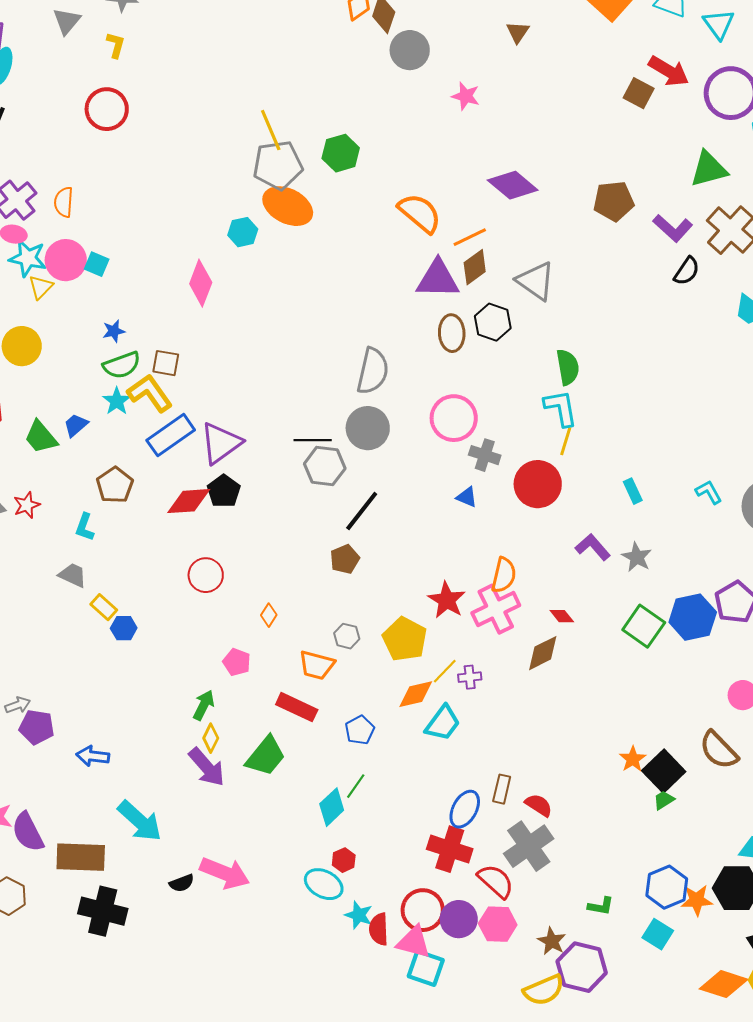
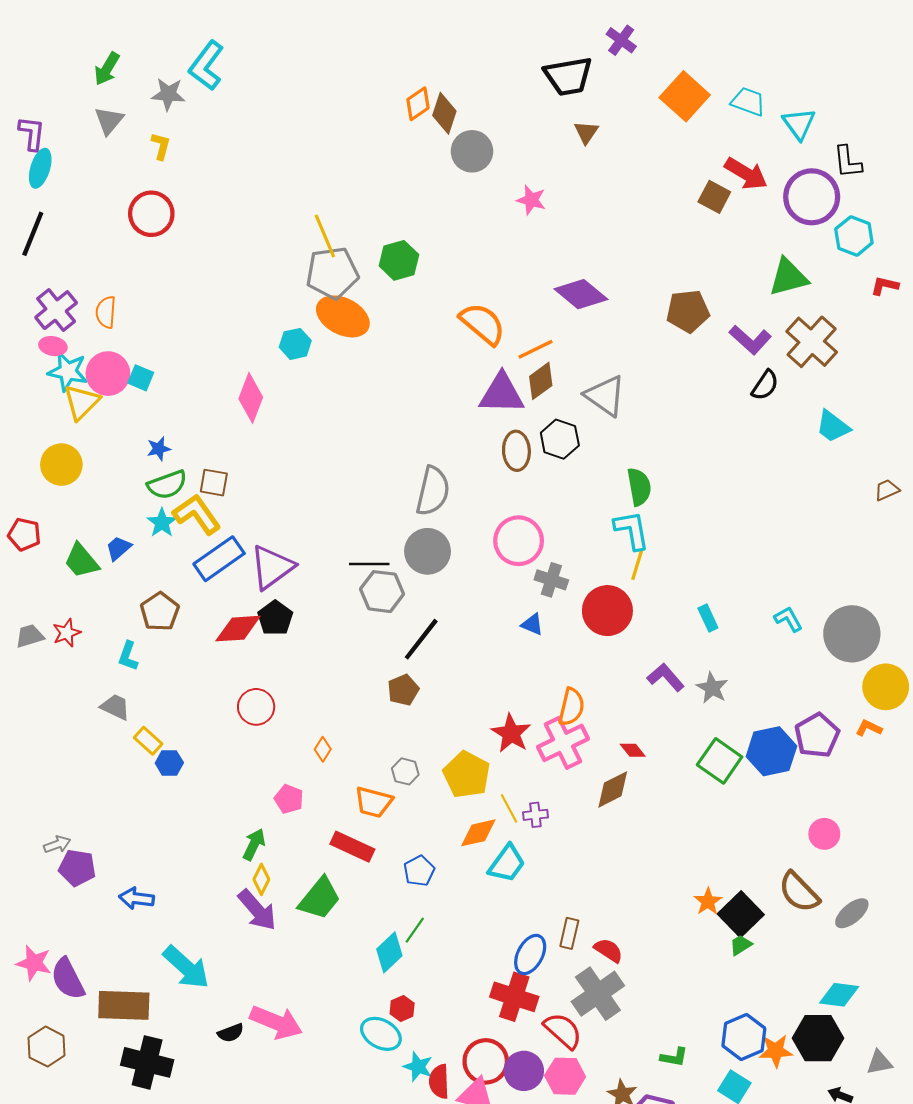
yellow triangle: (41, 287) -> (81, 402), size x1.4
yellow line: (445, 671) -> (509, 808), turned -72

